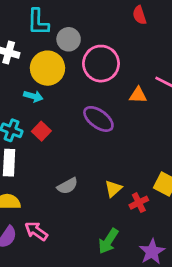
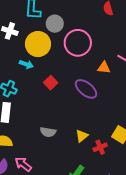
purple ellipse: (98, 119) -> (86, 89), moved
red square: (41, 131) -> (51, 83), moved
gray semicircle: (67, 186) -> (48, 132), turned 35

